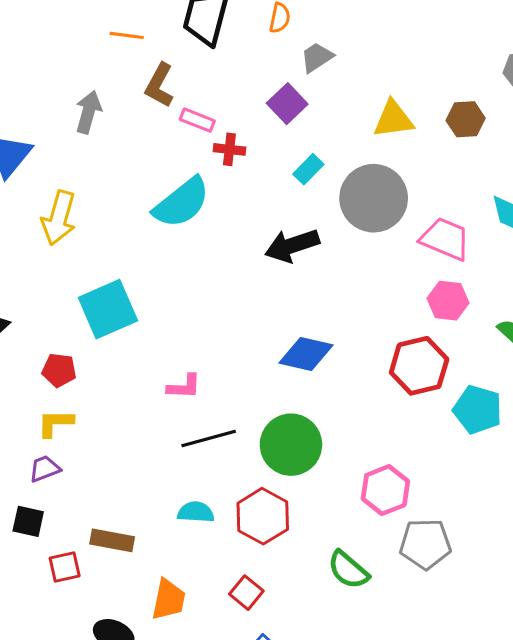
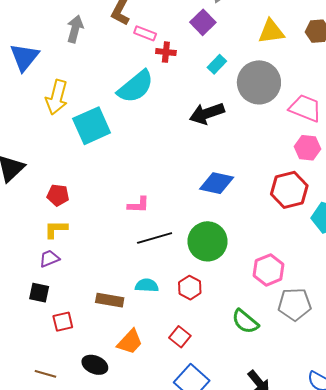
cyan square: (108, 309) -> (92, 126), moved
red hexagon: (263, 516) -> (190, 288), size x0.7
brown rectangle: (112, 540) -> (110, 300), moved
orange trapezoid: (169, 600) -> (130, 342), turned 32

